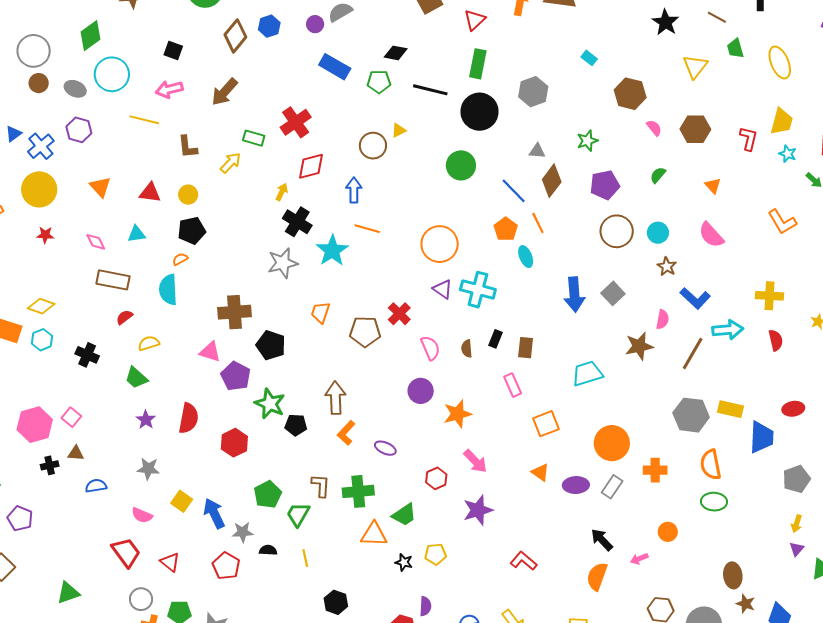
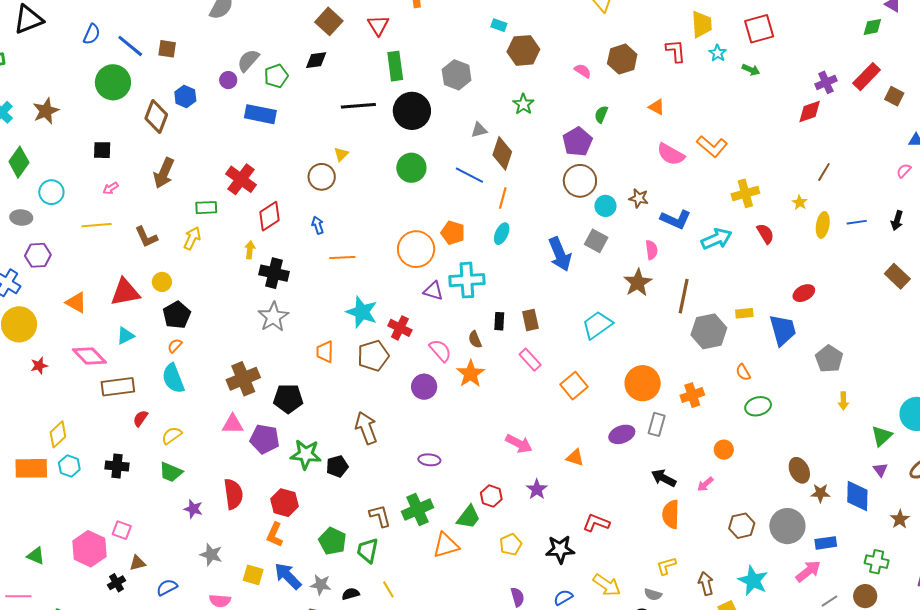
black diamond: (396, 53) -> (316, 60), moved
cyan circle: (112, 74) -> (51, 192), size x0.7
green pentagon: (379, 82) -> (276, 76), moved
pink arrow: (169, 89) -> (111, 188), size x0.6
brown hexagon: (630, 94) -> (523, 50), moved
cyan star: (788, 154) -> (718, 53), turned 30
purple pentagon: (605, 185) -> (577, 142), moved
blue arrow: (354, 190) -> (318, 225), size x0.7
red triangle: (150, 193) -> (125, 292), size x1.4
orange L-shape: (782, 222) -> (712, 146), moved
orange line: (538, 223) -> (503, 198), turned 60
orange pentagon: (506, 229) -> (453, 233), moved
cyan circle: (658, 233) -> (605, 206), moved
pink diamond: (96, 242) -> (89, 356), size x1.6
cyan star: (332, 251) -> (362, 312), moved
cyan ellipse: (526, 257) -> (502, 234), turned 65
yellow diamond: (41, 306) -> (58, 434), turned -44
brown line: (693, 354) -> (684, 296), moved
purple circle: (421, 391) -> (424, 387), moved
yellow rectangle: (731, 409) -> (744, 313), size x0.7
orange star: (457, 414) -> (471, 374), moved
orange L-shape: (346, 433) -> (275, 535), moved
orange semicircle: (711, 465) -> (743, 372), size x0.6
gray star: (148, 469) -> (211, 555), turned 30
orange triangle: (540, 472) -> (575, 458), moved
red hexagon: (436, 478) -> (491, 496), moved
purple star: (478, 510) -> (537, 489), size x0.7
gray star: (243, 532) -> (321, 585), turned 30
purple triangle: (797, 549) -> (880, 470), moved
black star: (404, 562) -> (560, 549), moved, size x1.6

